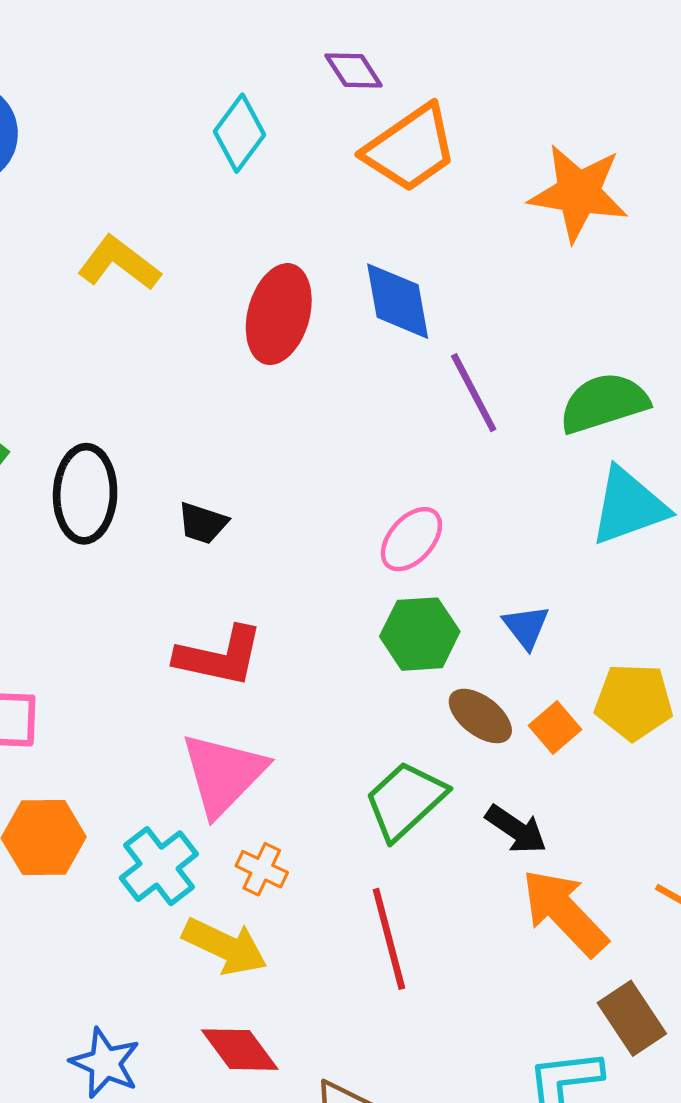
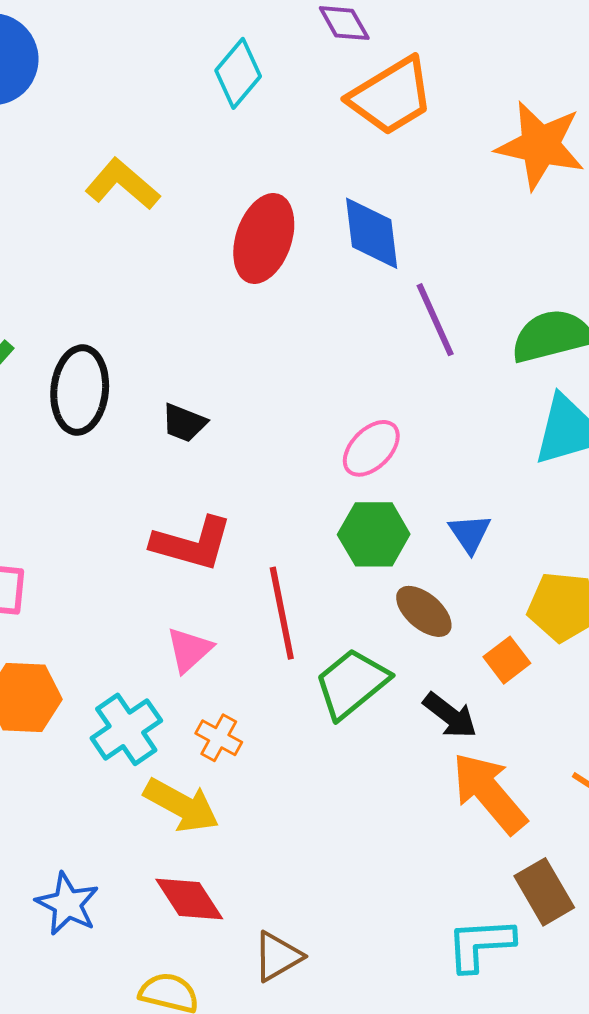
orange square: (555, 727) -> (507, 660), moved
pink triangle: (223, 774) -> (189, 650), size x0.6
red line: (389, 939) -> (282, 613), moved

